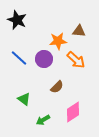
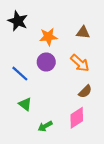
orange star: (58, 41) -> (48, 37), moved
blue line: (19, 58) -> (20, 74), moved
brown semicircle: (57, 87) -> (85, 91), moved

